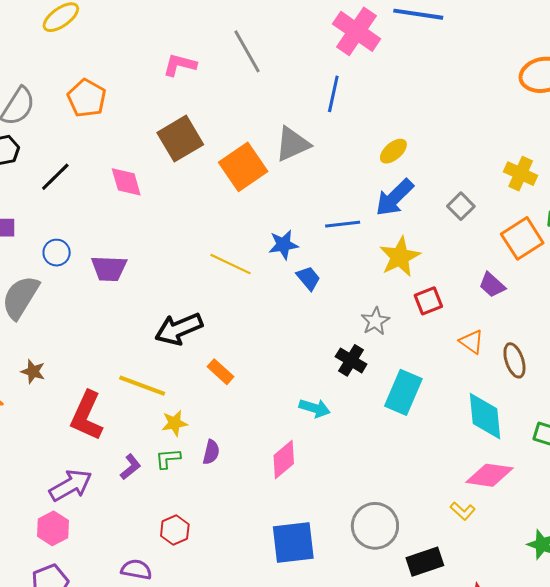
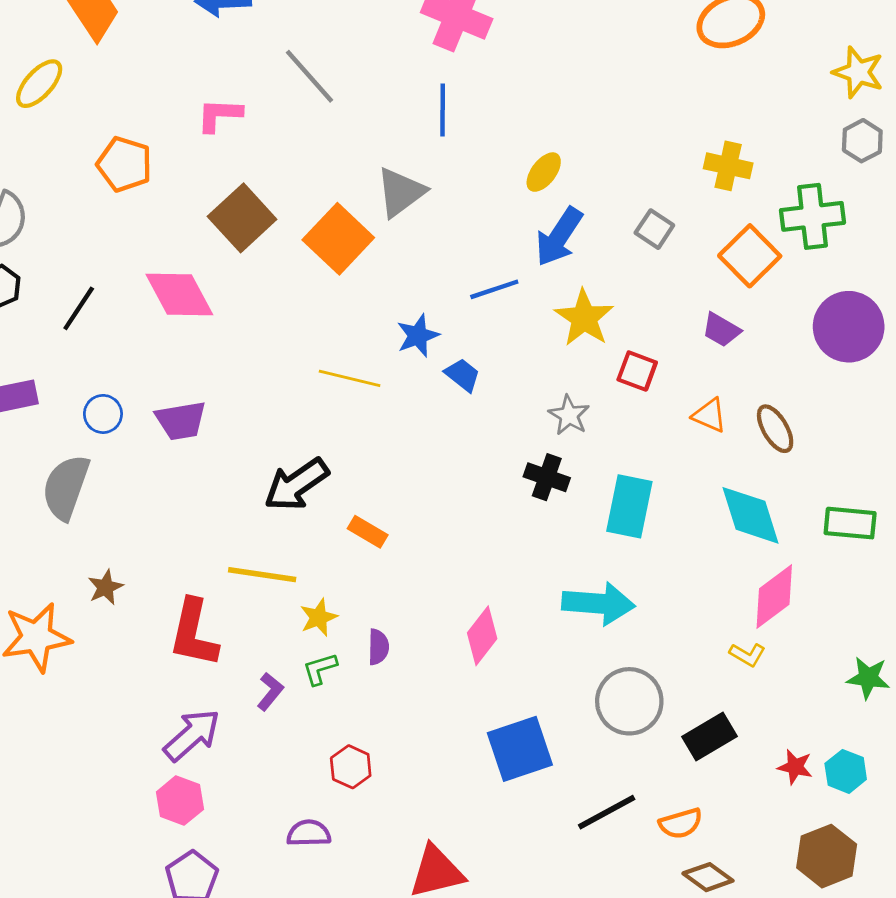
orange pentagon: (87, 98) -> (124, 164), moved
pink diamond: (126, 182) -> (179, 295), size x1.4
red square: (428, 301) -> (637, 371), turned -36
brown star: (33, 372) -> (105, 587), turned -30
cyan arrow: (315, 408) -> (598, 603), moved, size x1.6
pink diamond: (489, 475) -> (774, 597), turned -33

